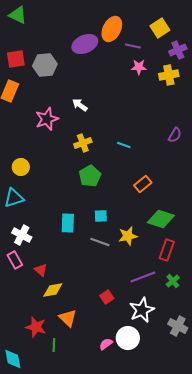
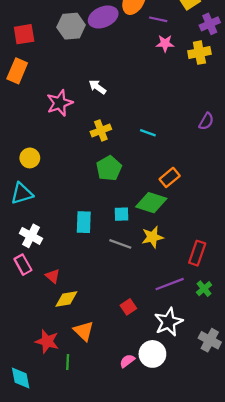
gray hexagon: (45, 65) -> (71, 26), moved
green diamond: (161, 219) -> (151, 203), moved

